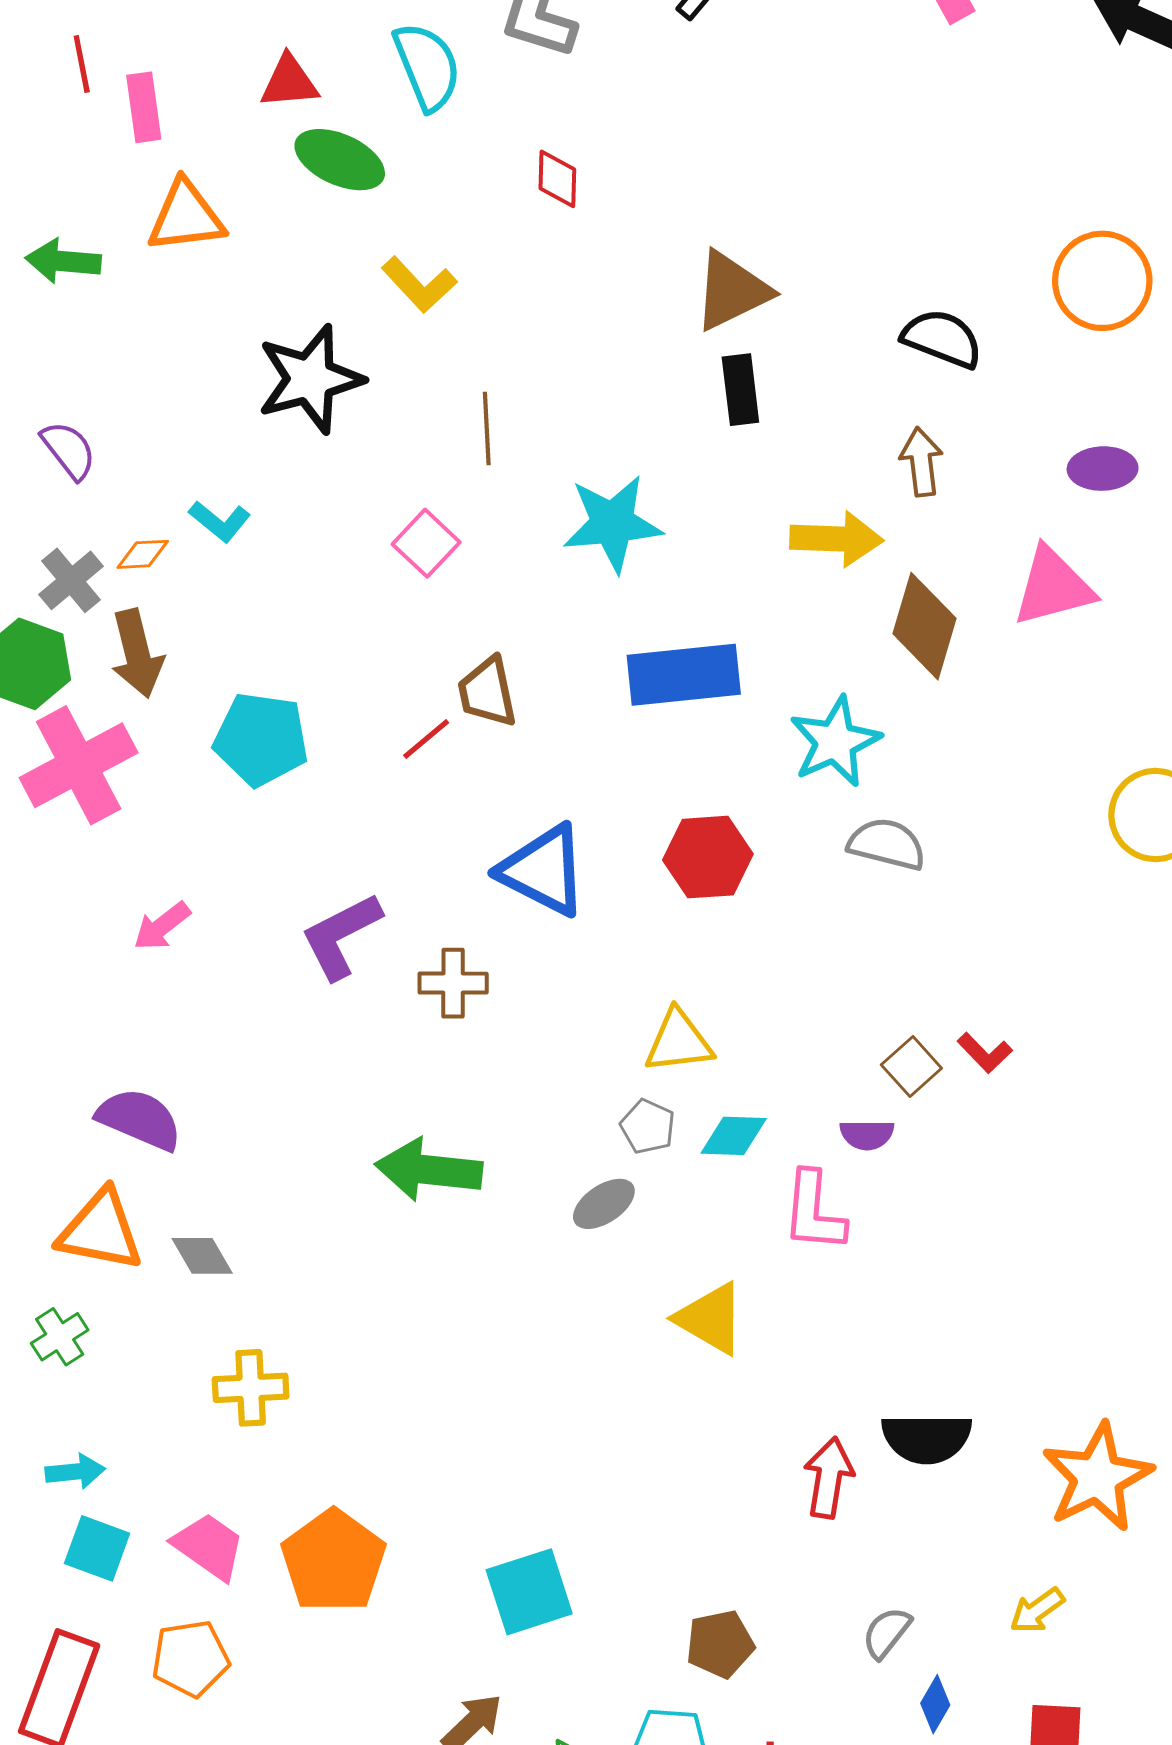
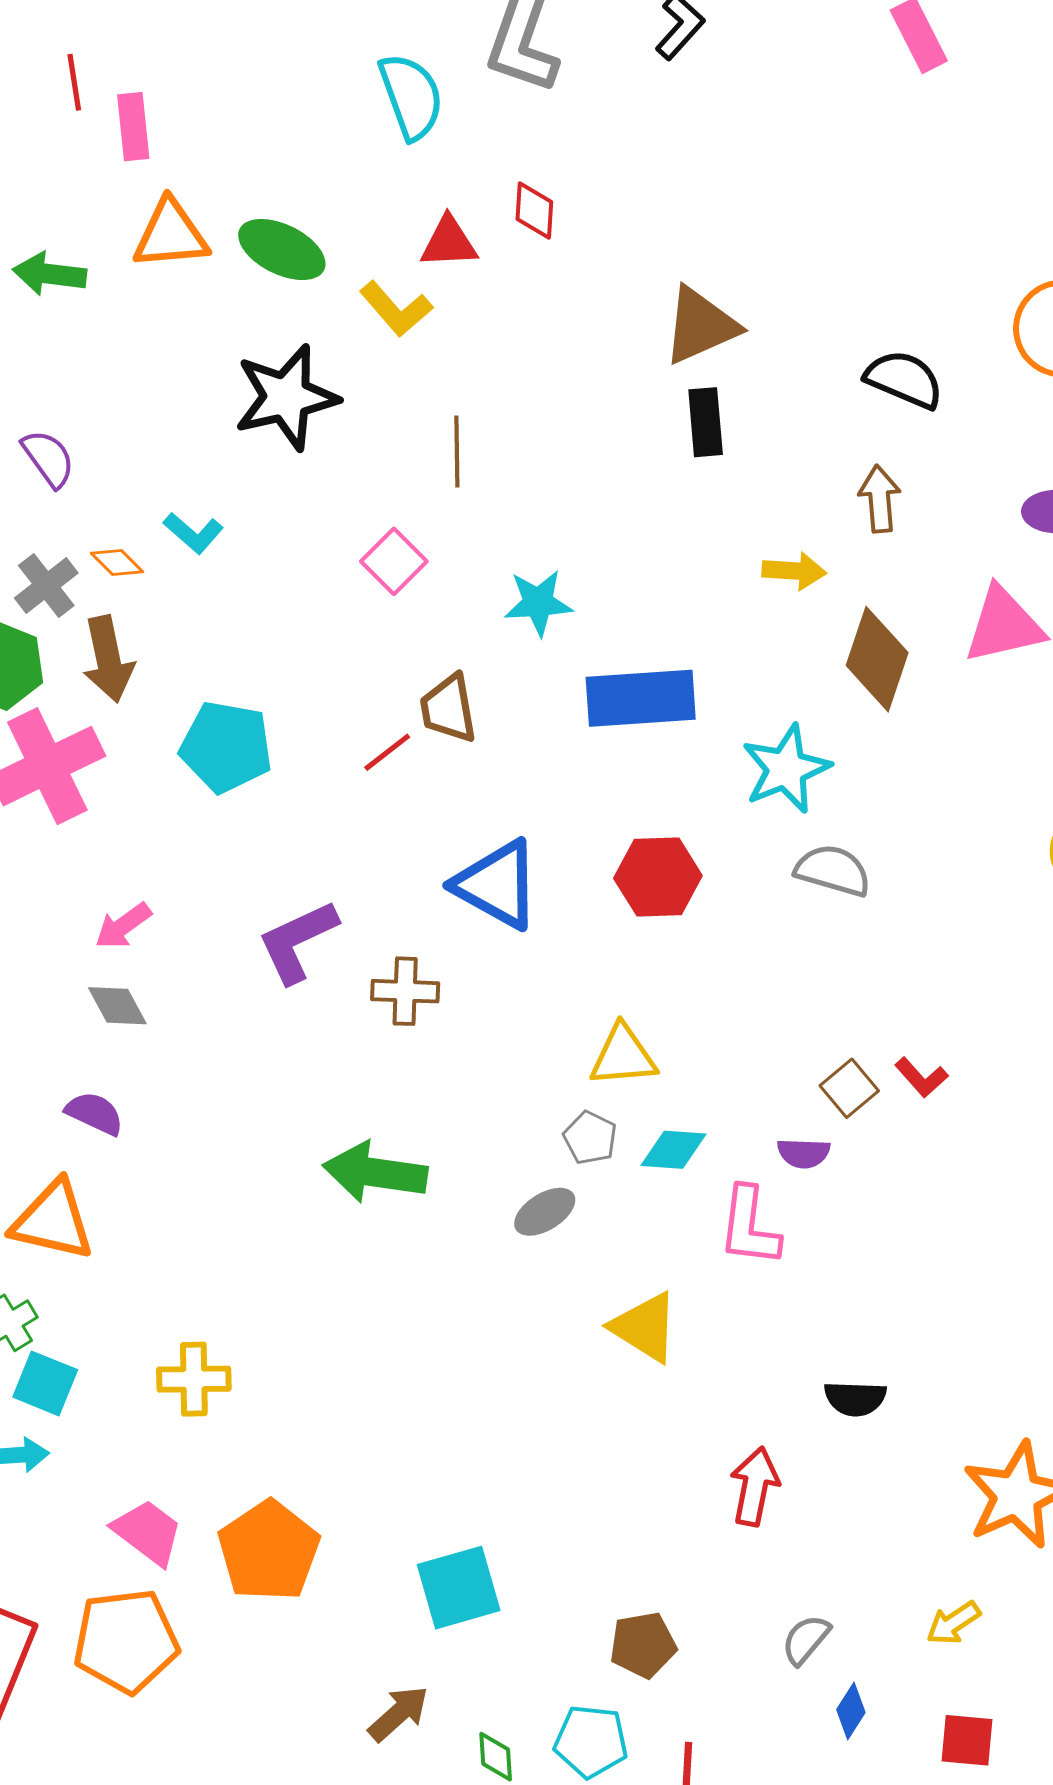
red triangle: (289, 82) -> (449, 242), moved
green ellipse: (340, 160) -> (282, 250), moved
cyan star: (612, 523) -> (538, 603), moved, size x0.7
yellow arrow: (836, 539) -> (794, 571), size x0.7
orange diamond: (143, 554) -> (117, 563), turned 46
purple semicircle: (139, 1119) -> (95, 1113), size x0.7
gray diamond: (202, 1256) -> (117, 1006), moved
black semicircle: (927, 1438) -> (855, 1398), moved, size x0.7
cyan square: (97, 1548) -> (45, 1383), moved
orange pentagon: (190, 1658) -> (126, 1641), size x1.4

